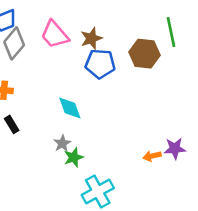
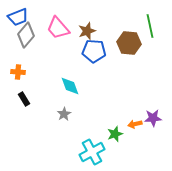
green star: (74, 157) -> (115, 134), moved

